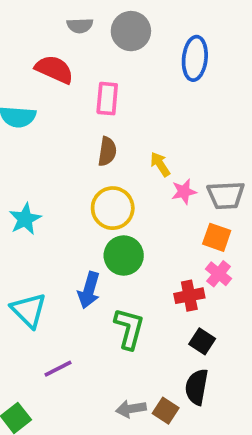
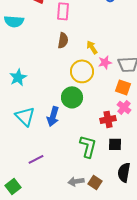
yellow circle: (113, 208) -> (82, 71), moved
cyan triangle: (29, 310) -> (25, 116), moved
green L-shape: (129, 329) -> (88, 146), moved
black square: (202, 341) -> (115, 144), turned -32
black semicircle: (197, 387) -> (124, 172), moved

